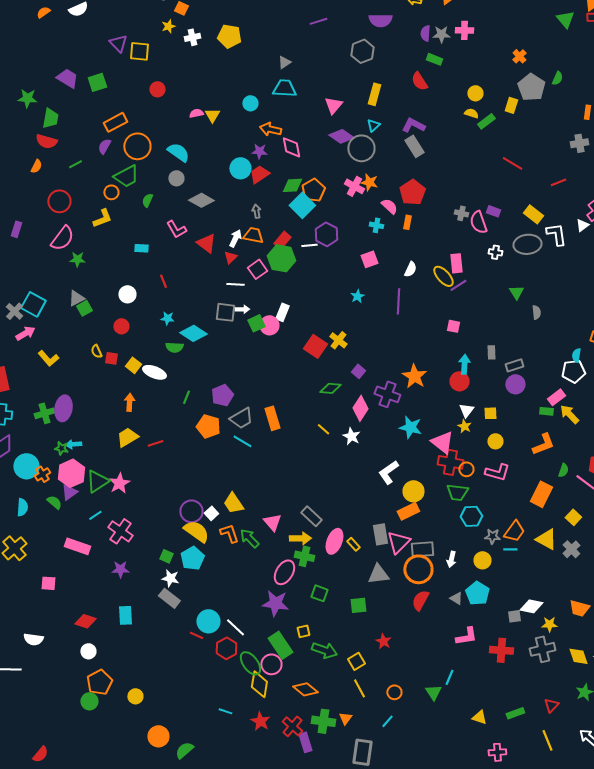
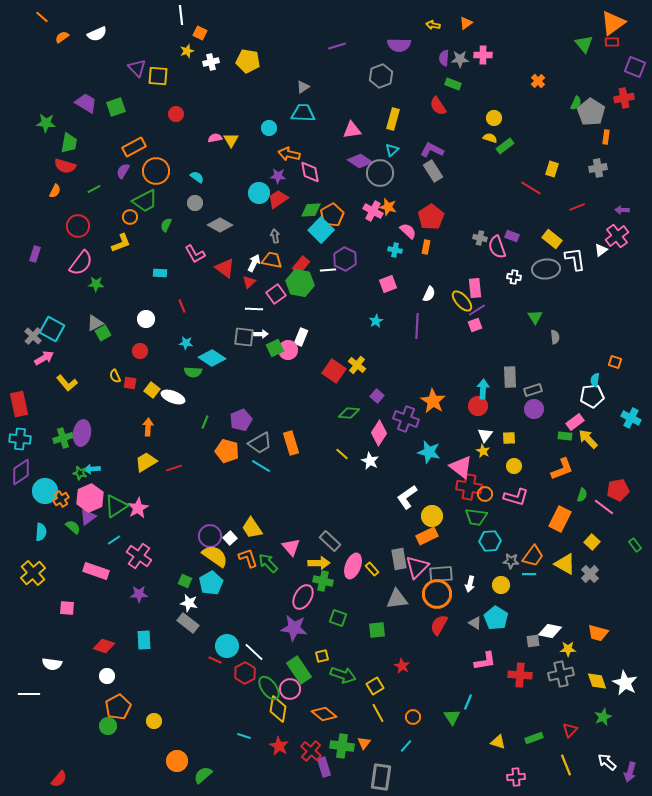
gray pentagon: (531, 87) -> (591, 112), moved
pink triangle: (333, 105) -> (352, 130), turned 42
yellow rectangle: (511, 105) -> (552, 169), moved
cyan semicircle: (178, 152) -> (197, 177), size x0.6
pink square: (453, 326) -> (475, 325), moved, turned -32
gray rectangle: (491, 352) -> (510, 377), size x1.5

